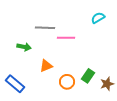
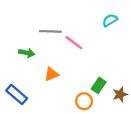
pink line: (66, 38) -> (74, 43), turned 36
orange circle: (67, 82) -> (84, 101), moved

